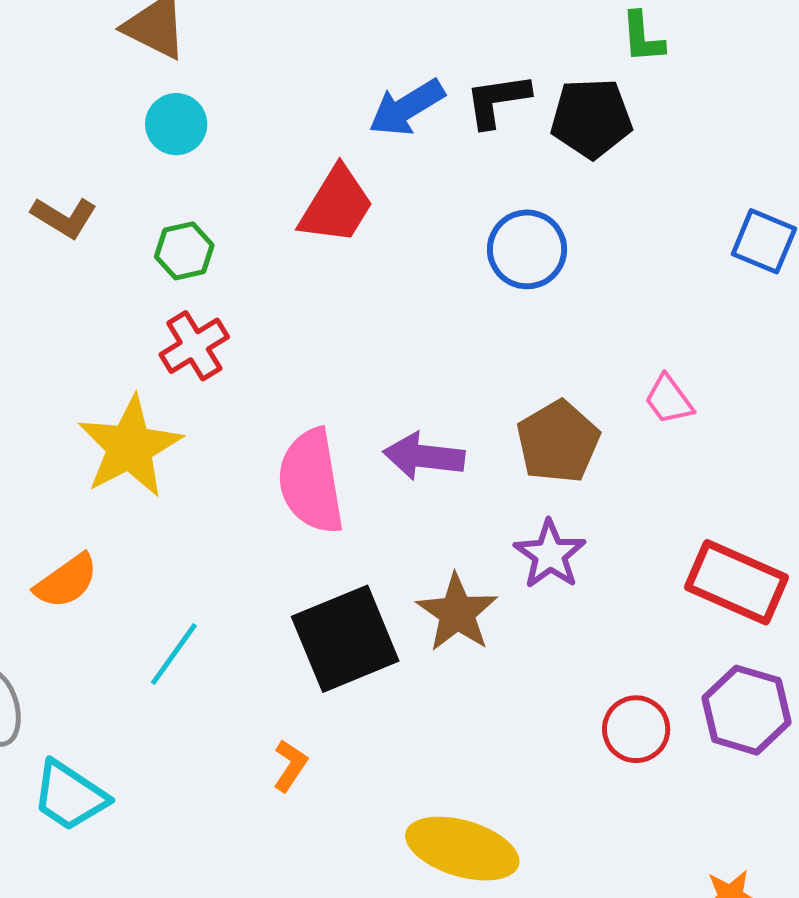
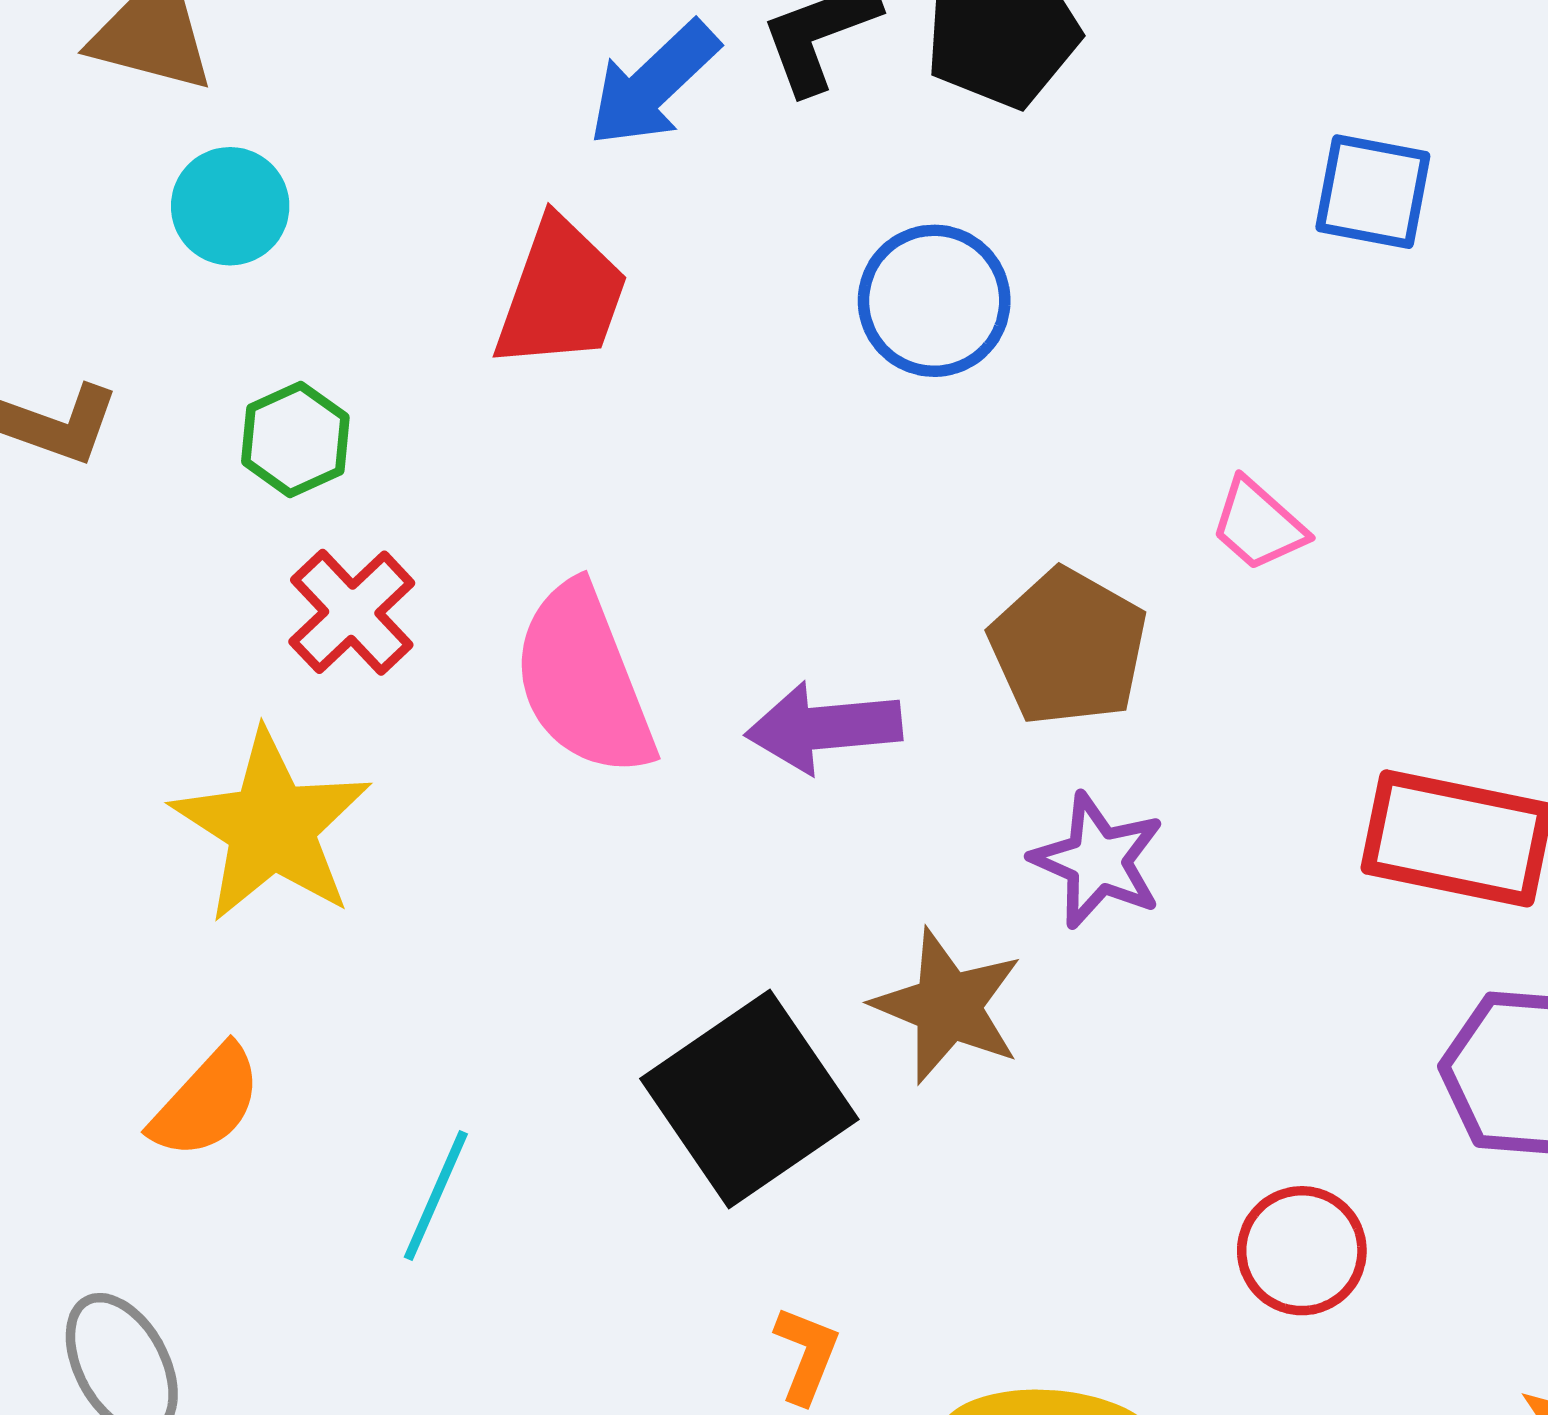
pink semicircle: (311, 481) -> (583, 680), moved
red circle: (636, 729) -> (1302, 1251), moved
orange L-shape: (290, 766) -> (806, 1355), moved

